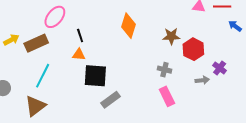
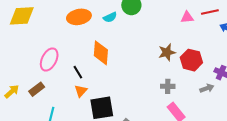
orange diamond: (128, 26) -> (101, 53), moved
brown rectangle: (36, 43) -> (37, 89), size x0.7
orange triangle: (79, 55) -> (81, 91), turned -40

